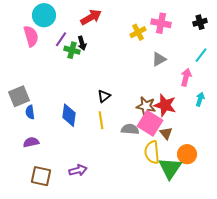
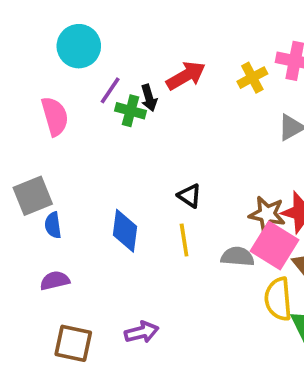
red arrow: (91, 17) -> (186, 76), moved
pink semicircle: (31, 36) -> (55, 116), moved
black triangle: (104, 96) -> (190, 196), turned -48

